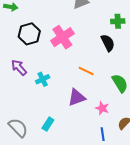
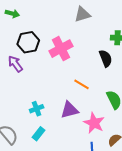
purple arrow: (19, 67) -> (15, 64), moved
cyan cross: (43, 79) -> (37, 109), moved
pink star: (102, 108) -> (94, 123), size x1.5

